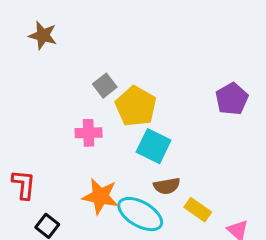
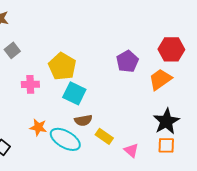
gray square: (105, 86) -> (12, 50), moved
orange star: (100, 196) -> (38, 127), size x0.7

